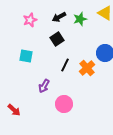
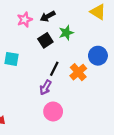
green star: (80, 19) -> (66, 33), moved
pink star: (30, 20) -> (25, 20), moved
purple arrow: (44, 86) -> (45, 87), moved

